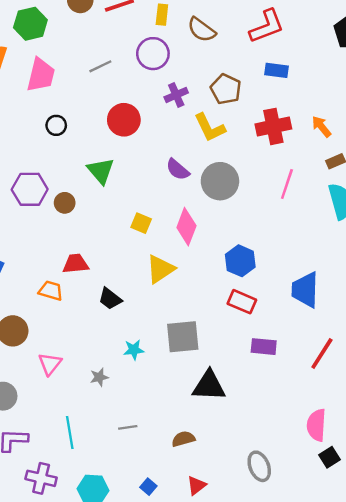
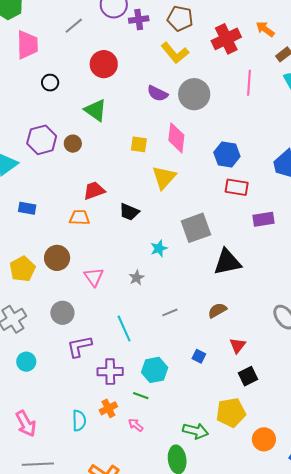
purple cross: (176, 95) -> (139, 20), moved, turned 30

